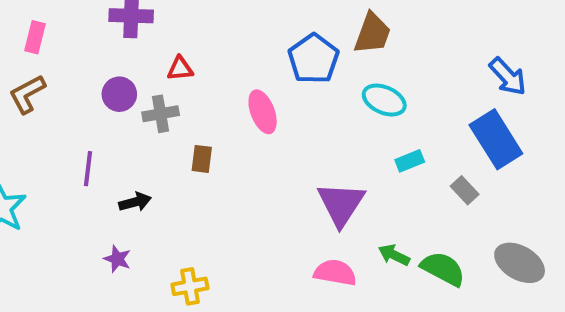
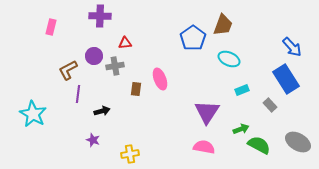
brown L-shape: (27, 94) -> (68, 70), moved
pink ellipse: (263, 112) -> (160, 79), moved
green arrow: (394, 255) -> (241, 129), moved, turned 133

